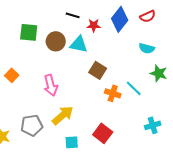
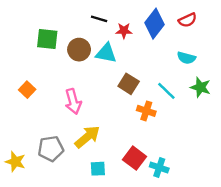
cyan line: (134, 88) -> (166, 91), moved
cyan cross: (153, 125) -> (159, 168), moved, turned 35

